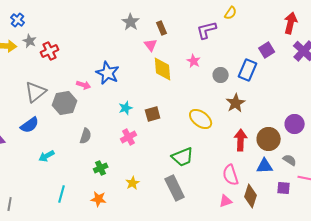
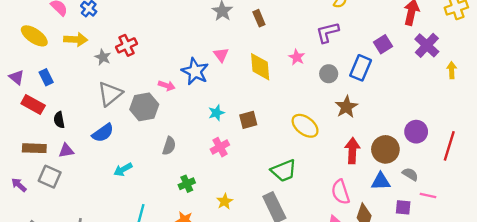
purple L-shape: (207, 30) -> (327, 32), moved
gray star: (30, 41) -> (103, 57), moved
pink triangle: (151, 45) -> (221, 55), moved

